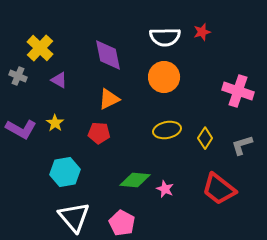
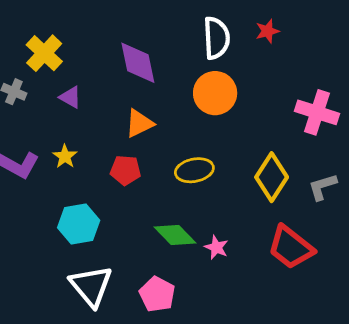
white semicircle: (165, 37) -> (216, 38), turned -92
yellow ellipse: (167, 130) -> (194, 170), moved
yellow diamond: (205, 138) -> (272, 177), size x1.6
green diamond: (135, 180) -> (175, 235), turned 40

